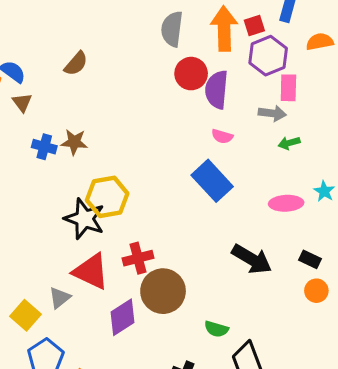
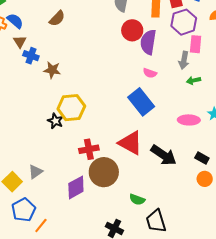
gray arrow: (272, 113) -> (184, 60), turned 90
blue cross: (44, 147) -> (31, 56), moved
black star: (84, 219) -> (55, 121), size x0.6
red triangle: (91, 271) -> (130, 143), moved

